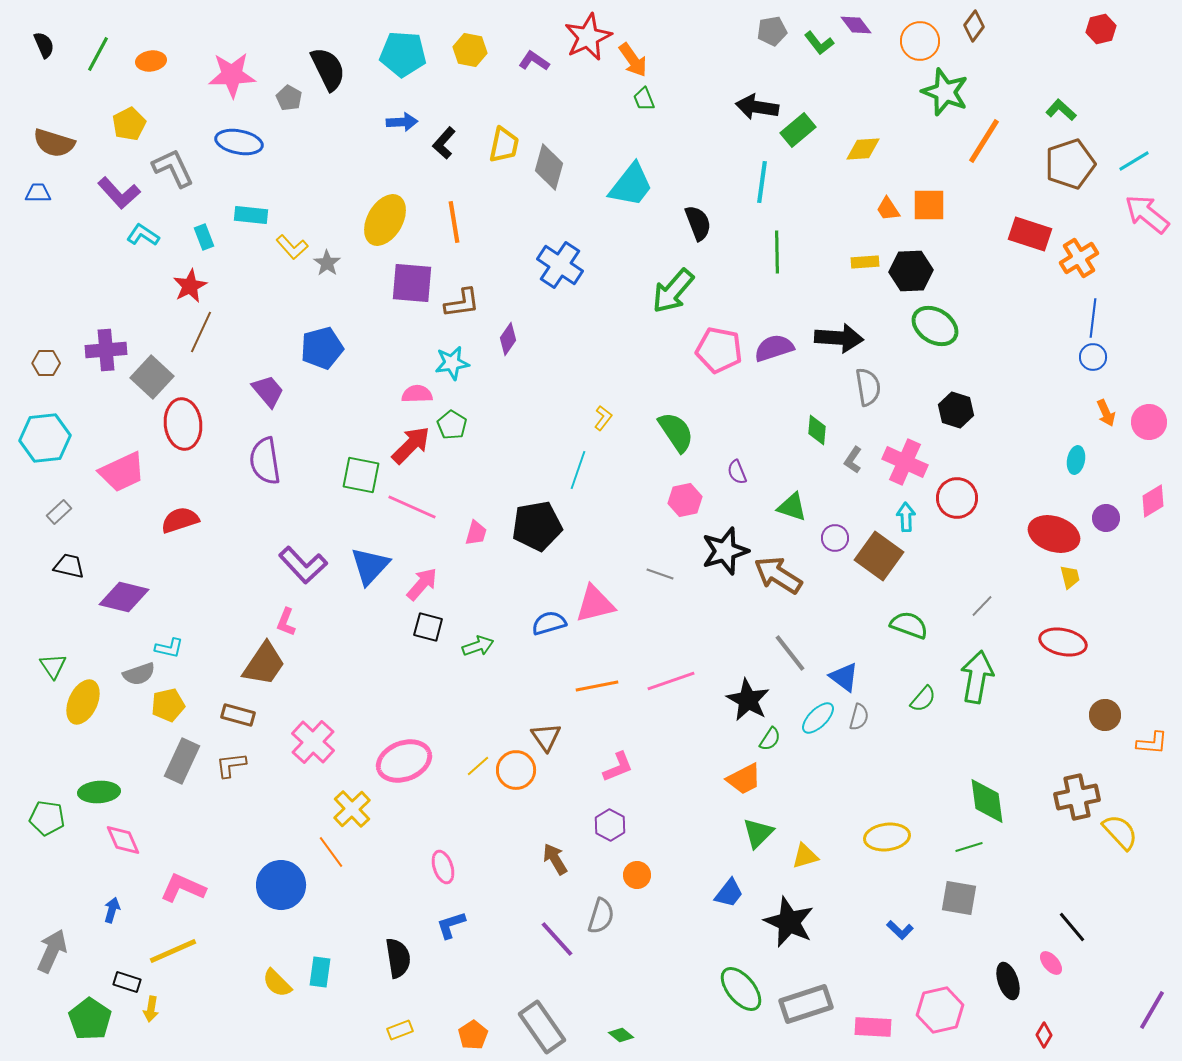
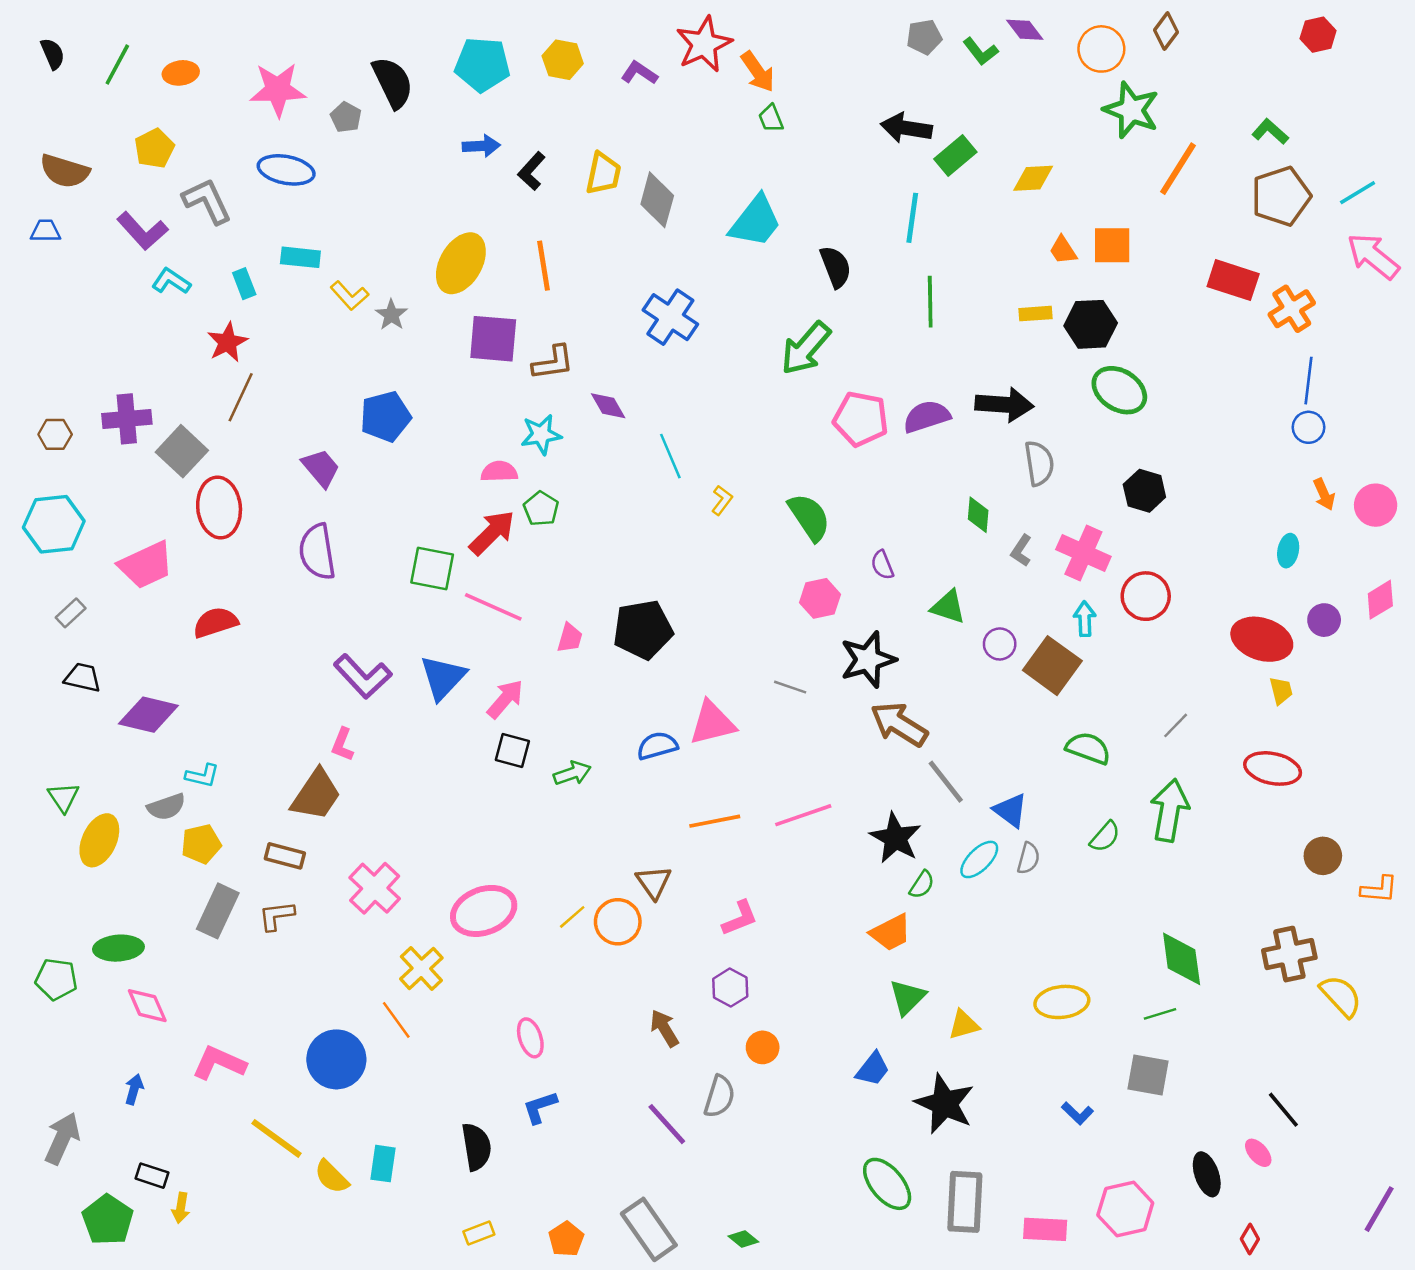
purple diamond: (508, 339) -> (608, 406), turned -64
cyan line: (578, 470) -> (670, 456), moved, turned -42
brown arrow: (778, 575) -> (899, 724), moved
yellow line: (173, 951) -> (277, 1138), moved, turned 60
gray rectangle: (806, 1004) -> (965, 1202), turned -69

